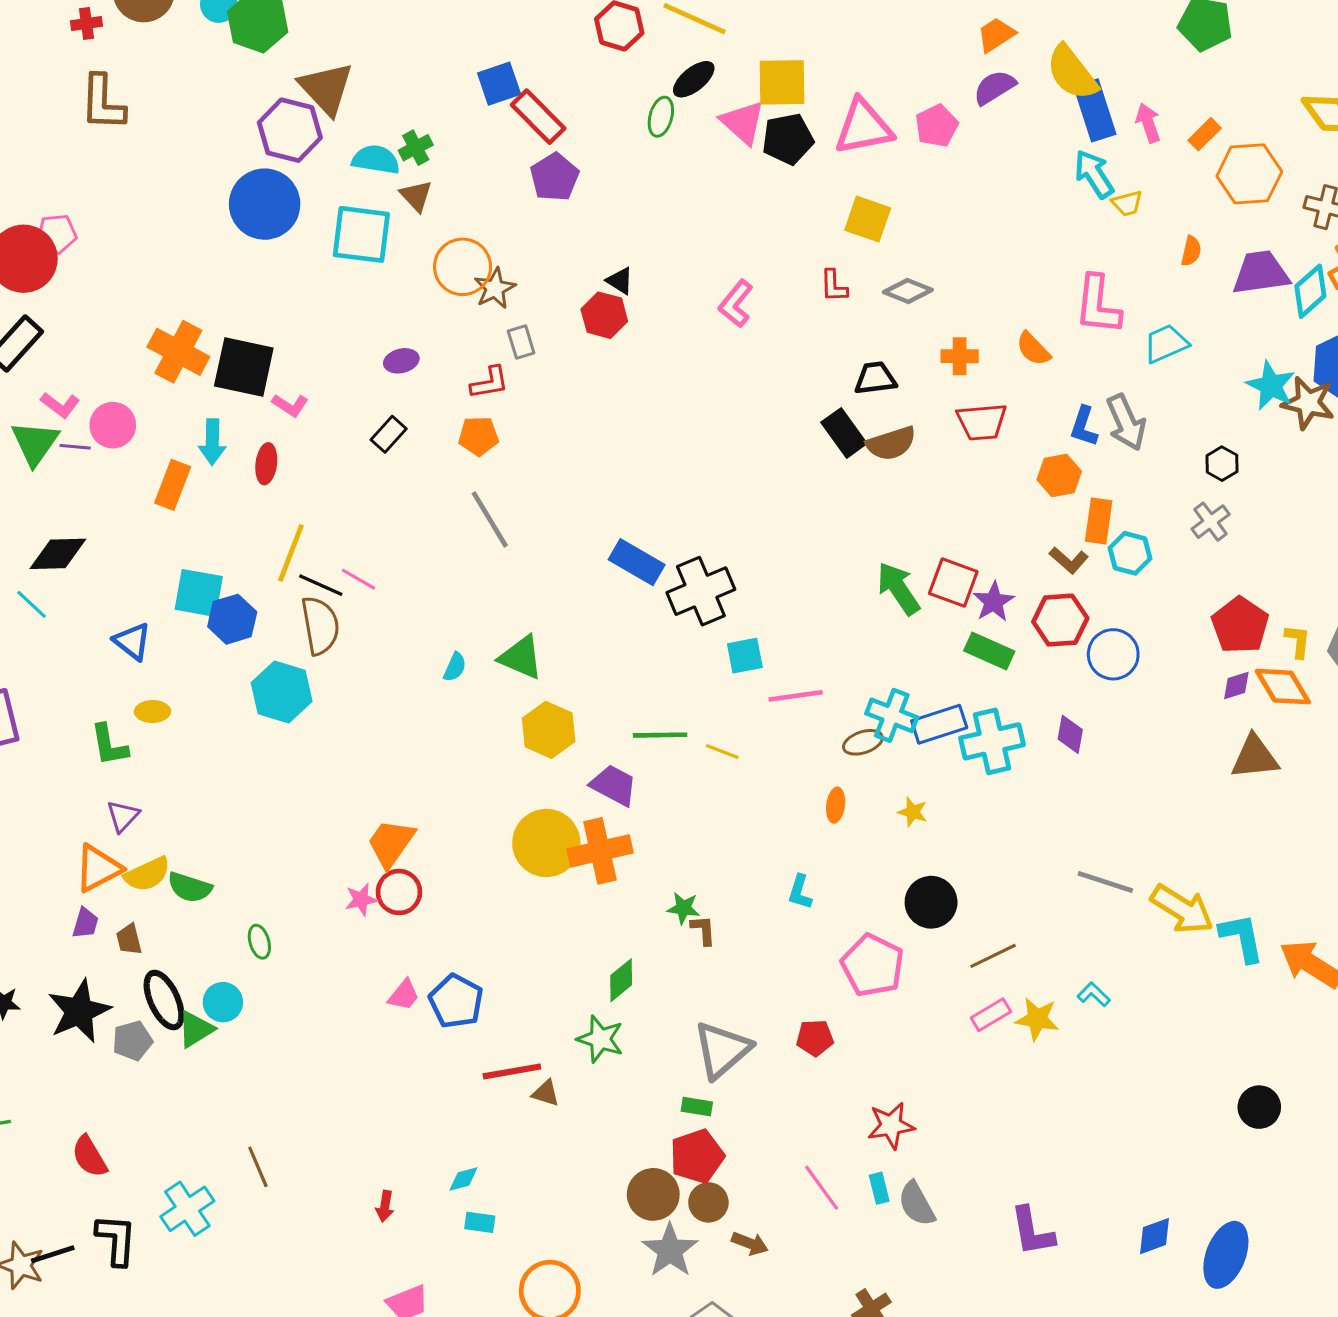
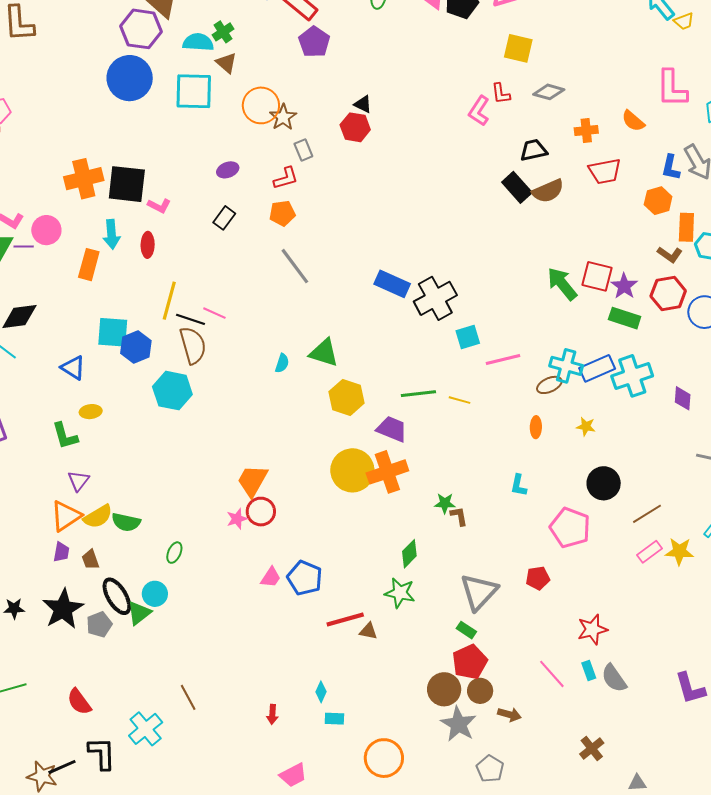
pink L-shape: (736, 304) -> (479, 111), moved
orange cross: (178, 352) -> (84, 179), turned -36
purple diamond: (1070, 734) -> (683, 398), moved
green ellipse: (259, 942) -> (174, 553), turned 45
green rectangle: (697, 1107) -> (466, 630), turned 30
cyan diamond: (463, 1179) -> (321, 692), turned -45

